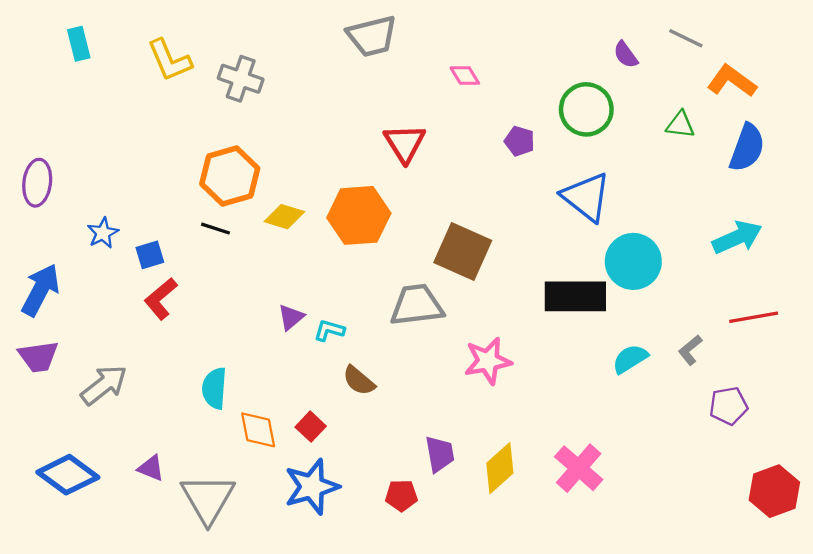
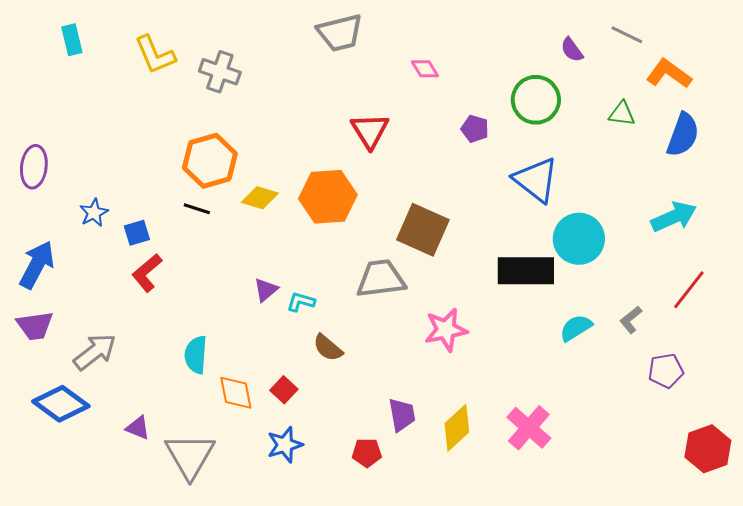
red line: (754, 317) -> (689, 290), turned -42
blue diamond: (68, 475) -> (61, 404), moved
blue star: (312, 487) -> (285, 445), size x0.7

